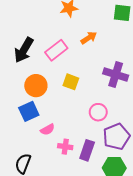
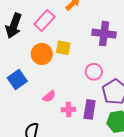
orange circle: (36, 86) -> (42, 54), moved
blue square: (29, 111) -> (17, 80), moved

